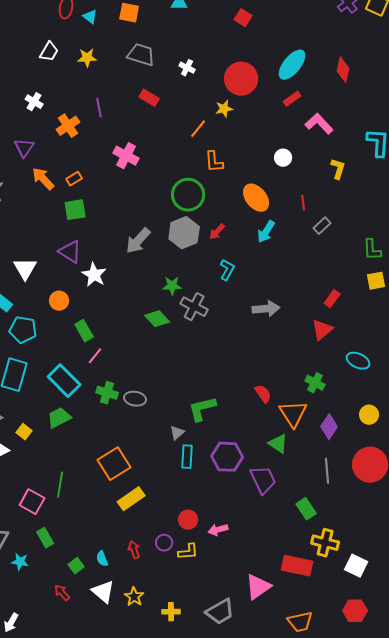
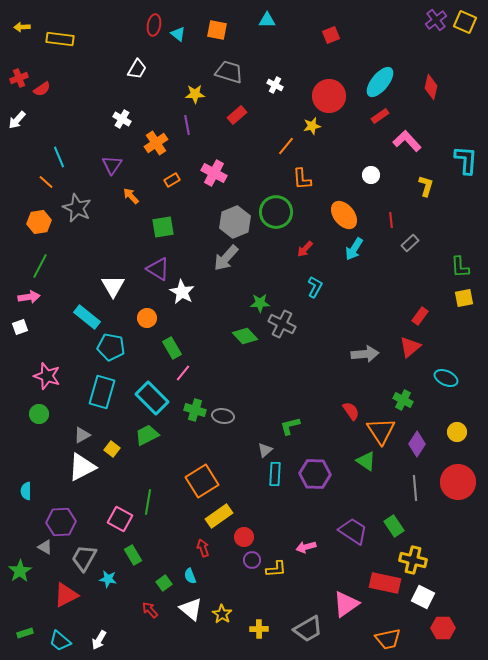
red square: (243, 18) -> (331, 35), turned 36
yellow star: (87, 58) -> (195, 94), moved
red rectangle: (149, 98) -> (237, 115), turned -72
orange arrow: (43, 179) -> (131, 196), size x0.7
orange rectangle: (74, 179) -> (172, 180), moved
gray hexagon: (184, 233) -> (235, 222), moved
gray arrow: (266, 309) -> (365, 354), moved
green L-shape: (202, 409) -> (290, 426), size x0.7
purple trapezoid: (263, 480) -> (353, 531), moved, turned -32
red circle: (188, 520) -> (244, 537), moved
red arrow: (134, 550) -> (203, 548), moved
white square: (356, 566) -> (423, 597), moved

